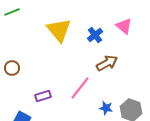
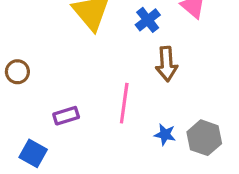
brown arrow: (107, 63) -> (167, 64), turned 115
pink line: (80, 88) -> (124, 103), turned -30

